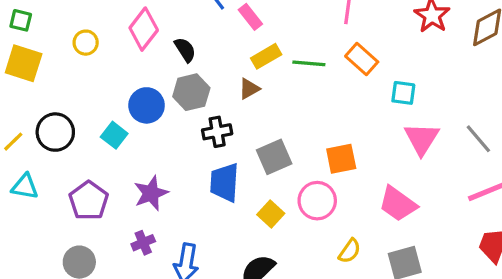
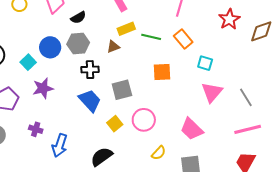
black semicircle: (185, 50) -> (78, 17), turned 84
orange square: (341, 159) -> (162, 72), moved
blue trapezoid: (224, 182) -> (90, 101), turned 125
purple star: (151, 193) -> (43, 88), moved
purple cross: (143, 243) -> (36, 129), turned 32

